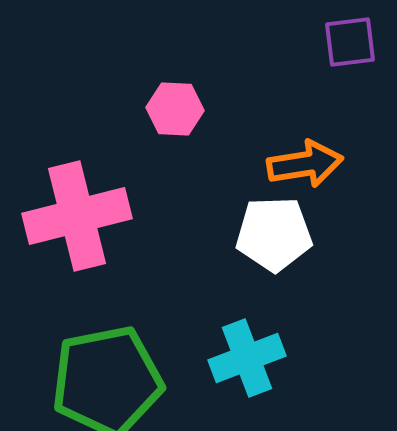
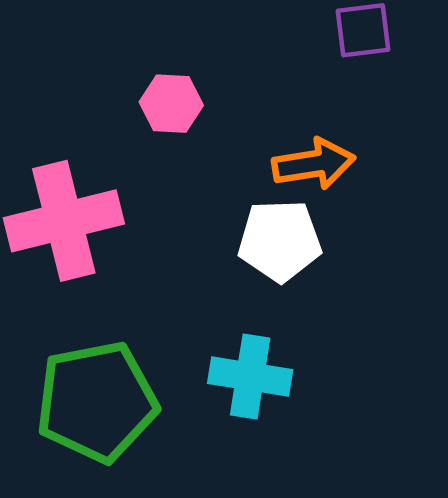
cyan cross: (247, 358) -> (250, 377), turned 30

